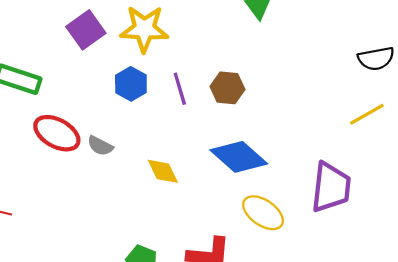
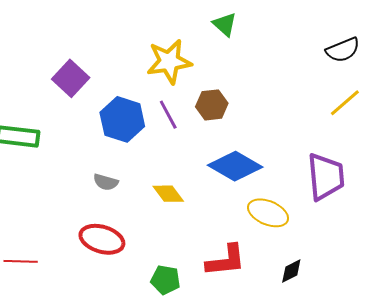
yellow star: (144, 29) -> (169, 62), moved
blue hexagon: (131, 84) -> (122, 119), size x1.4
red ellipse: (57, 133) -> (102, 239), moved

